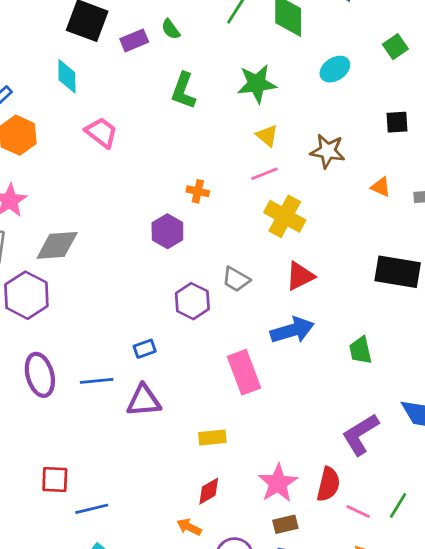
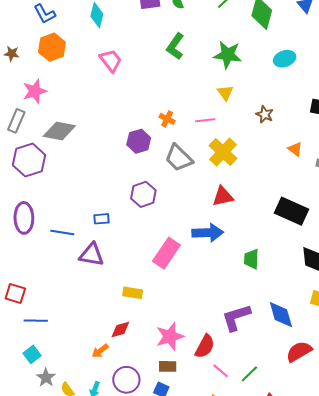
brown star: (328, 151) -> (265, 114), size x0.7
pink line: (264, 174) -> (205, 120), moved
gray trapezoid: (236, 279) -> (179, 158), moved, size x1.4
pink rectangle: (244, 372) -> (166, 253), turned 40
orange arrow: (189, 527) -> (100, 351), turned -78

